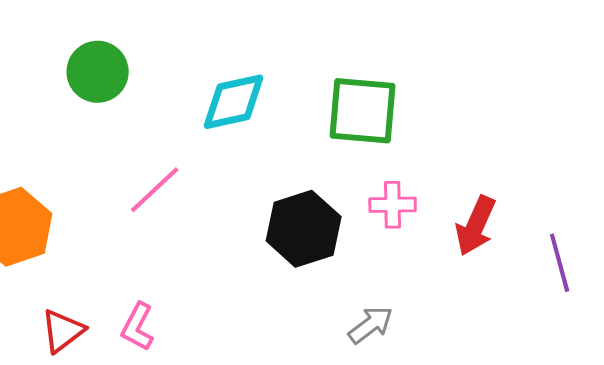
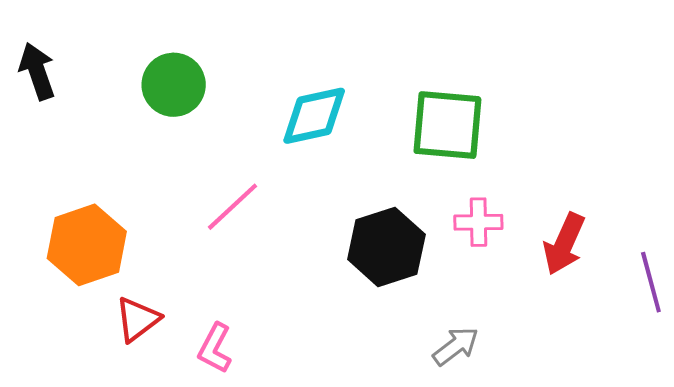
red triangle: (63, 331) -> (137, 319), moved

